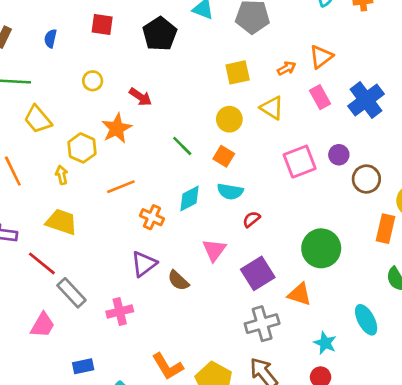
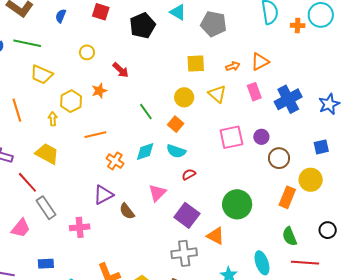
yellow trapezoid: (38, 119) -> (42, 75), turned -35
orange star: (117, 128) -> (99, 91), size x0.7
purple square: (258, 273) -> (187, 215), turned -30

